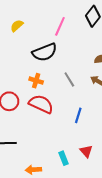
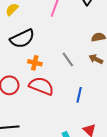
black semicircle: (45, 52) -> (22, 39), moved

